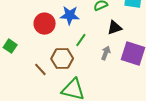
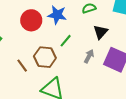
black triangle: (115, 28) -> (100, 32), turned -35

